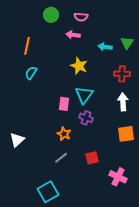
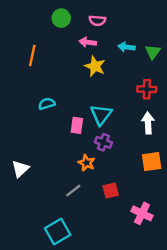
cyan arrow: (105, 47) -> (126, 47), moved
yellow star: (79, 66) -> (95, 66), moved
cyan semicircle: (31, 73) -> (47, 104), moved, turned 40
orange star: (64, 134) -> (87, 163), moved

